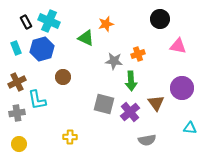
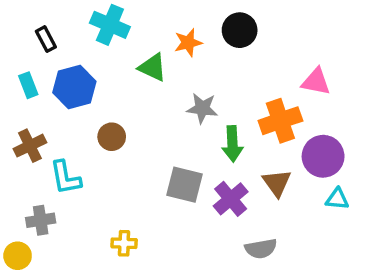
black circle: (160, 19) -> (240, 30), moved
cyan cross: (49, 21) -> (110, 25), moved
orange cross: (138, 54) -> (280, 121), moved, size x1.6
gray cross: (17, 113) -> (41, 220), moved
cyan triangle: (190, 128) -> (337, 199), moved
yellow circle: (19, 144) -> (18, 256), moved

